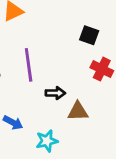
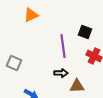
purple line: (29, 65) -> (63, 46), moved

